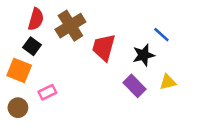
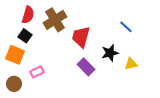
black star: (144, 55) -> (110, 53), moved
purple rectangle: (135, 86) -> (86, 67), moved

